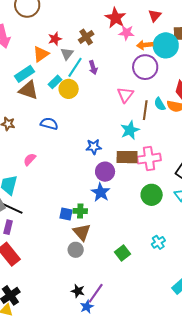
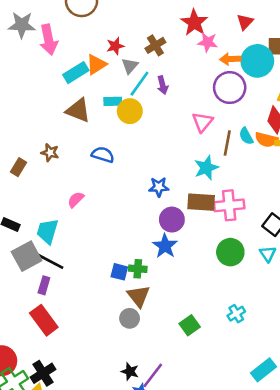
cyan rectangle: (24, 74) -> (76, 73), moved
cyan rectangle: (55, 82) -> (113, 101), turned 40

